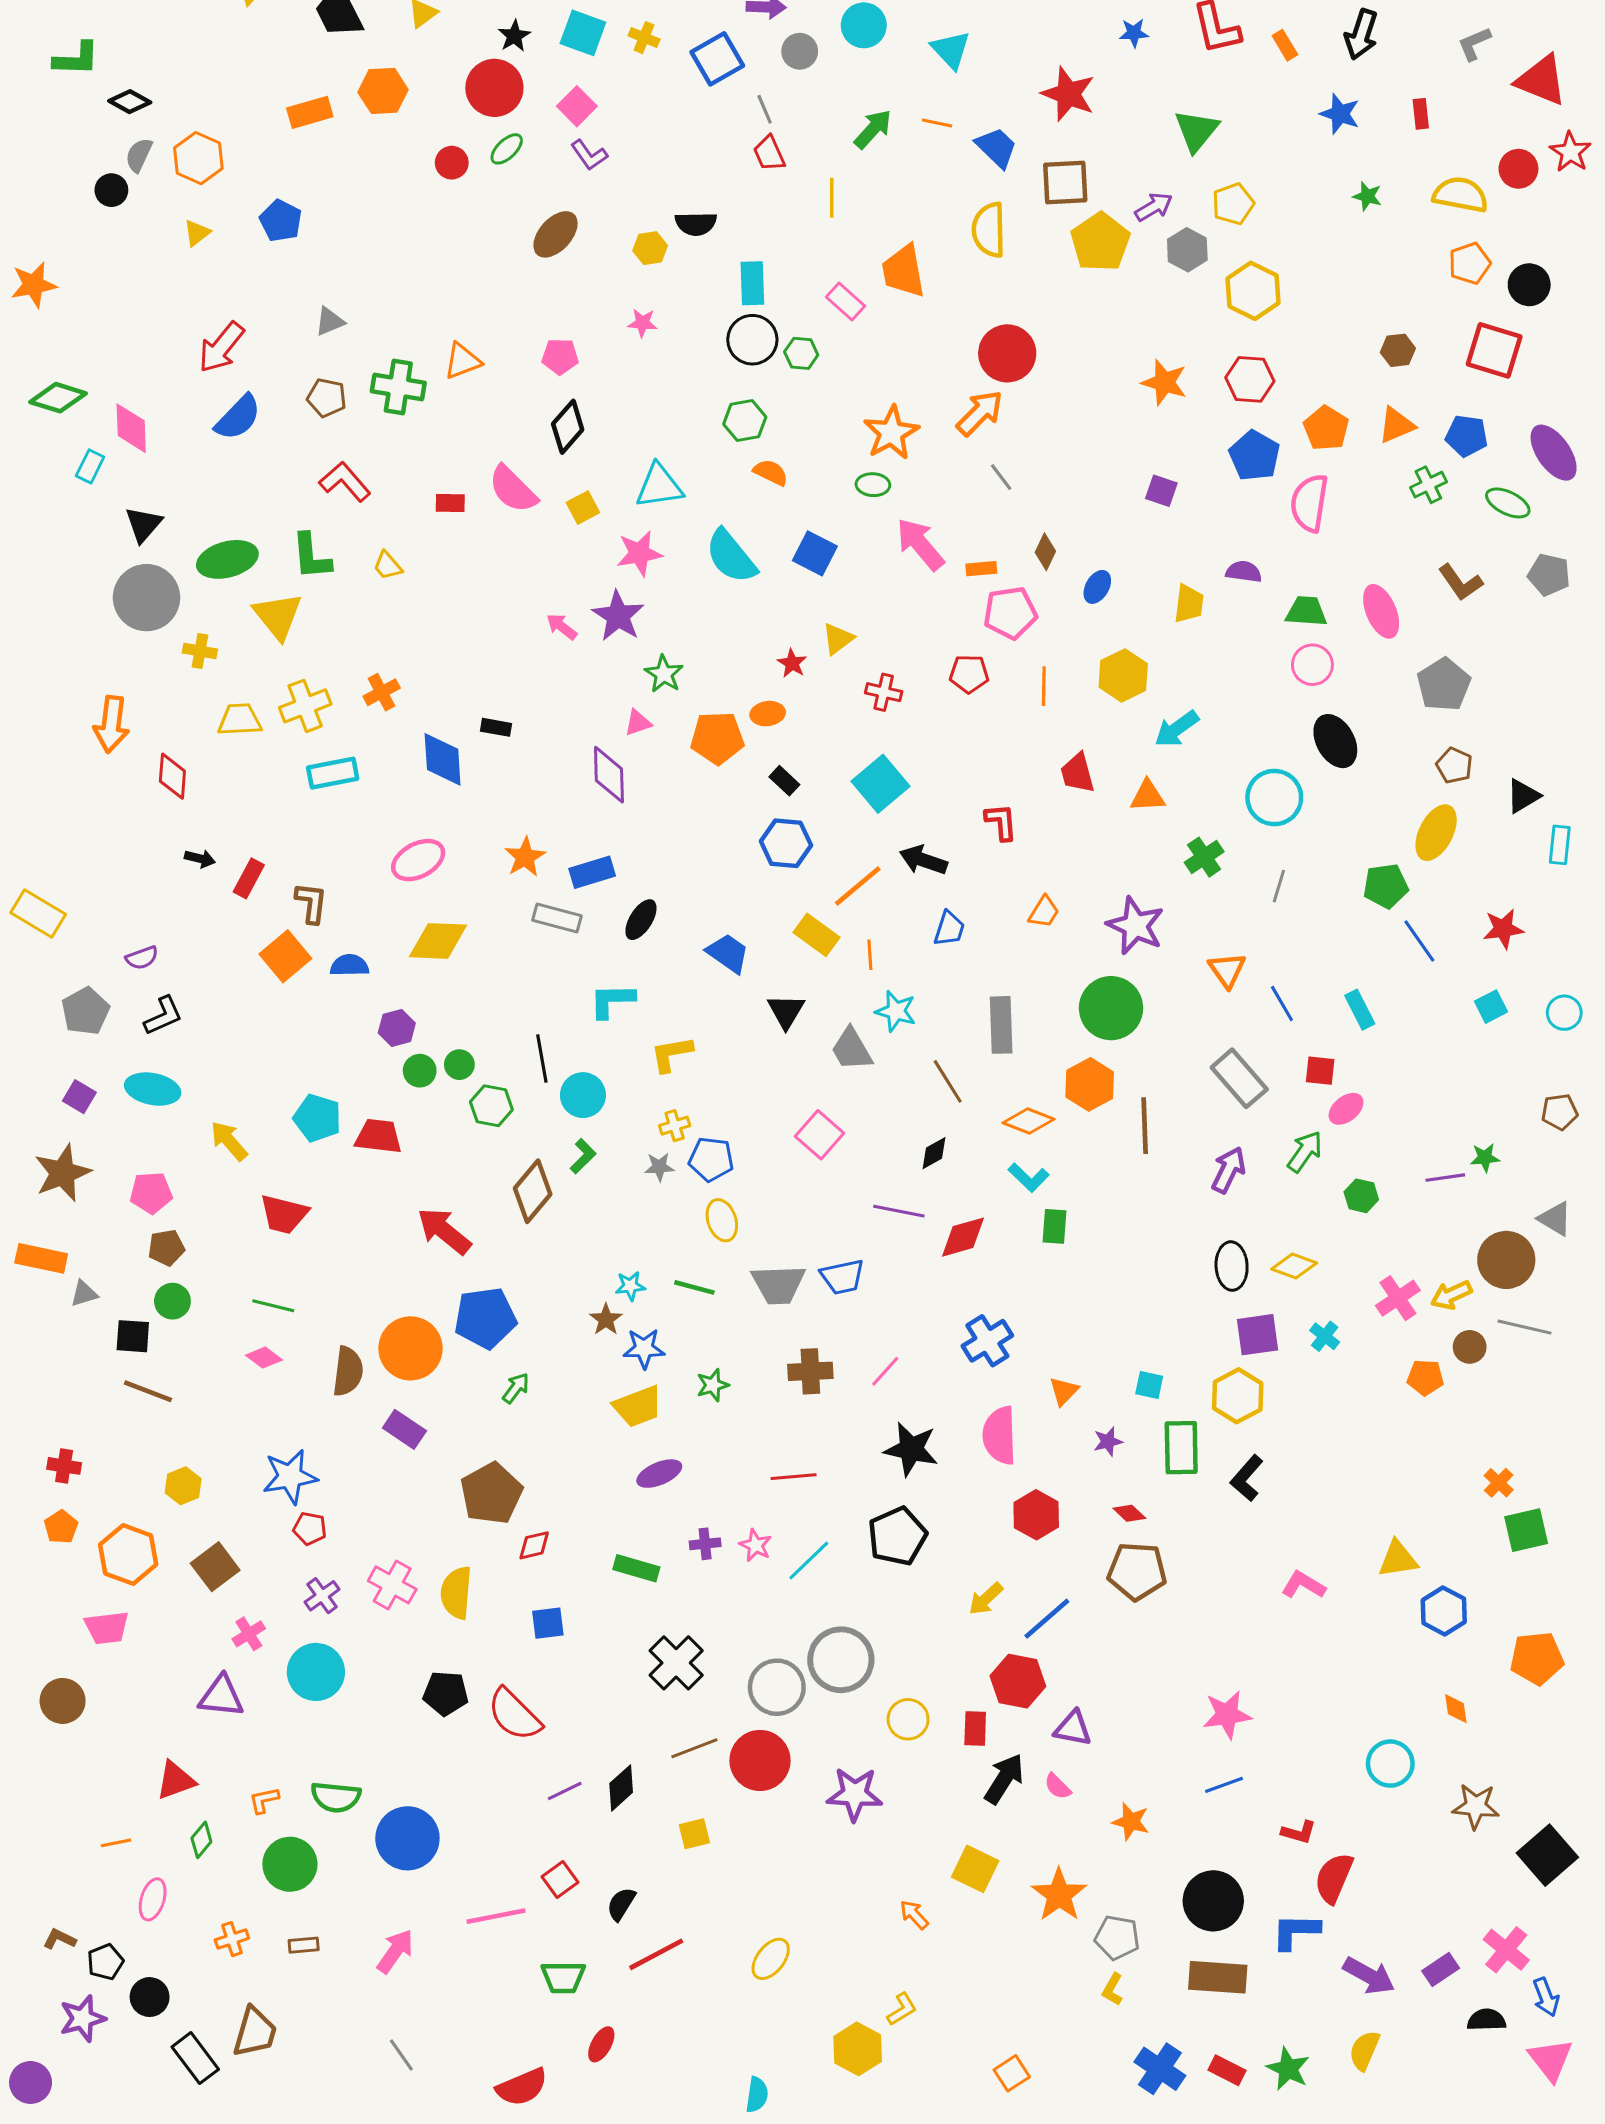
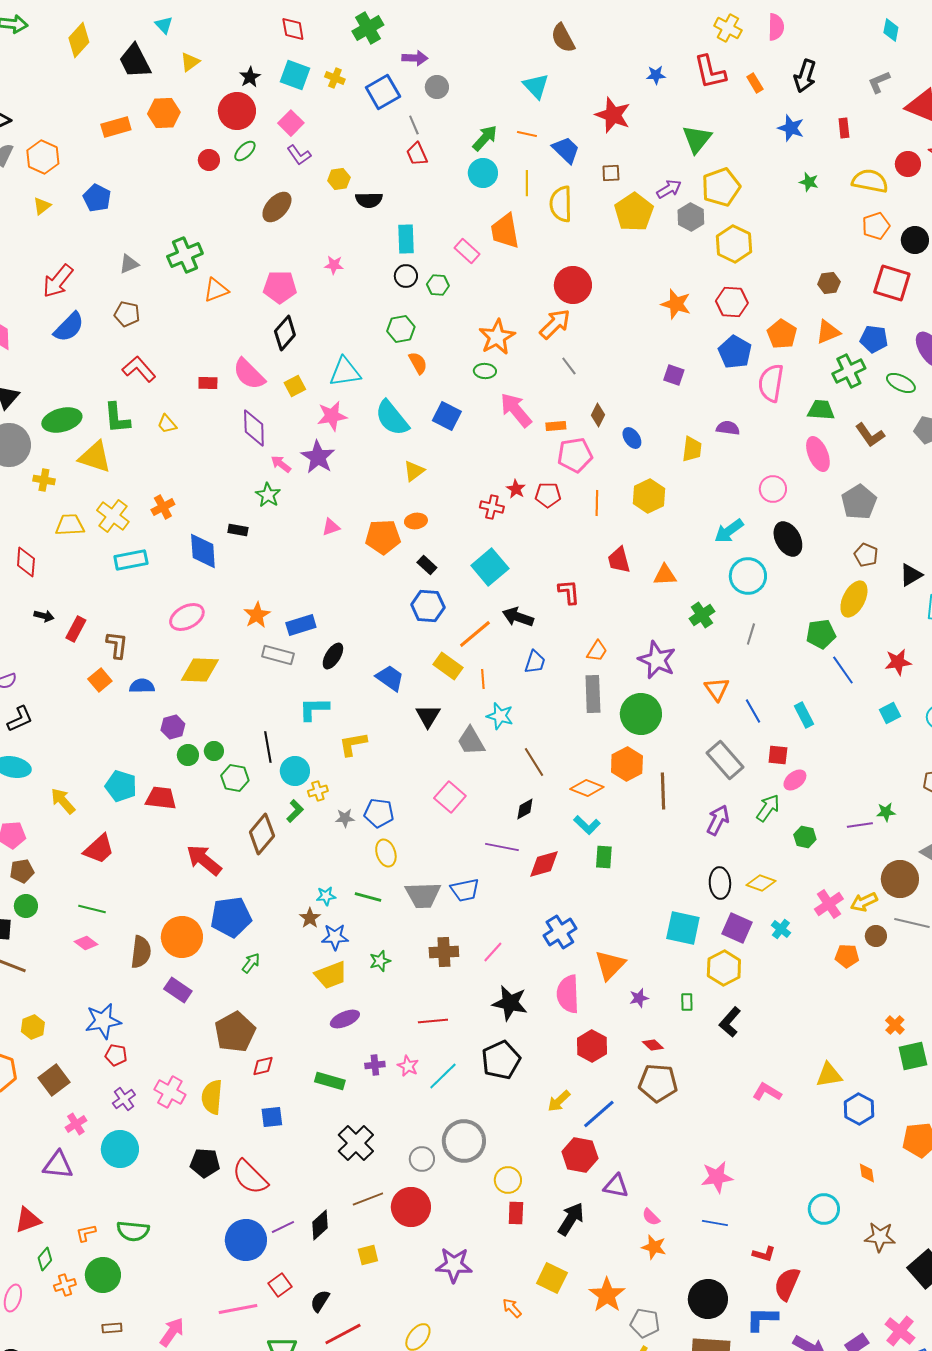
cyan circle: (864, 25) -> (483, 173), moved
brown square: (1065, 182) -> (611, 173), size x0.6
yellow line: (832, 198) -> (527, 183), moved
yellow pentagon: (1233, 204) -> (721, 187), size x1.4
yellow hexagon: (650, 248) -> (339, 179), moved
black circle: (752, 340) -> (406, 276), size x0.7
pink pentagon: (560, 356) -> (280, 287), size x1.4
green cross: (398, 387) -> (185, 255), moved, turned -32
orange semicircle: (771, 472) -> (418, 363), turned 35
green cross: (1428, 485) -> (849, 371), size x1.4
blue ellipse: (1097, 587) -> (632, 438), turned -65
green trapezoid: (1306, 611) -> (821, 410), moved
yellow triangle: (278, 616) -> (95, 457), turned -33
yellow triangle: (838, 639) -> (414, 471), moved
red star: (792, 663) -> (516, 489), moved
green star: (664, 674) -> (268, 495), moved
yellow cross: (305, 706) -> (113, 516), turned -32
cyan arrow: (1177, 729) -> (729, 531), moved
purple diamond: (609, 775) -> (254, 428), moved
orange square: (285, 956) -> (100, 680), size x0.7
gray rectangle: (1001, 1025) -> (593, 694), moved
yellow cross: (675, 1126) -> (318, 791), moved
red trapezoid: (284, 1214) -> (99, 849), turned -56
purple square: (1258, 1335) -> (737, 928), turned 32
cyan square: (1149, 1385) -> (683, 928), moved, size x1.8
orange triangle: (1064, 1391) -> (610, 965), size x1.6
green rectangle: (1181, 1448) -> (687, 1002), size x0.5
gray circle: (777, 1687) -> (422, 1159), size x0.7
red rectangle: (975, 1728) -> (516, 1213), moved
blue line: (1224, 1785) -> (715, 1223), turned 30
pink semicircle: (1058, 1786) -> (651, 1217), moved
purple star: (855, 1794) -> (454, 1265), moved
blue circle: (407, 1838) -> (246, 1240), moved
orange cross: (232, 1939) -> (65, 1285), moved

